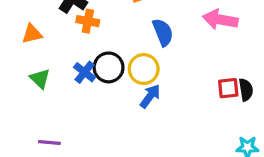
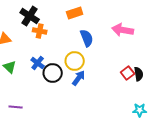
black circle: (109, 67) -> (53, 73), moved
red square: (228, 88) -> (128, 73), turned -32

